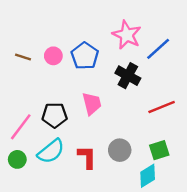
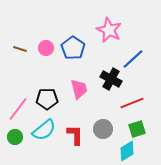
blue line: (158, 49) -> (133, 59), moved
black cross: (128, 76) -> (111, 79), moved
red line: (162, 107) -> (132, 103), moved

